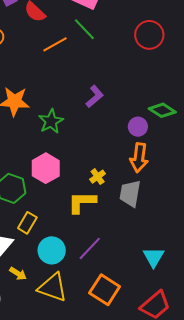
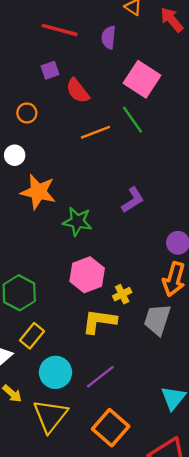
green star: (51, 121) -> (77, 221), turned 30
pink hexagon: (46, 168) -> (87, 275), moved
yellow triangle: (53, 287) -> (50, 416), turned 40

